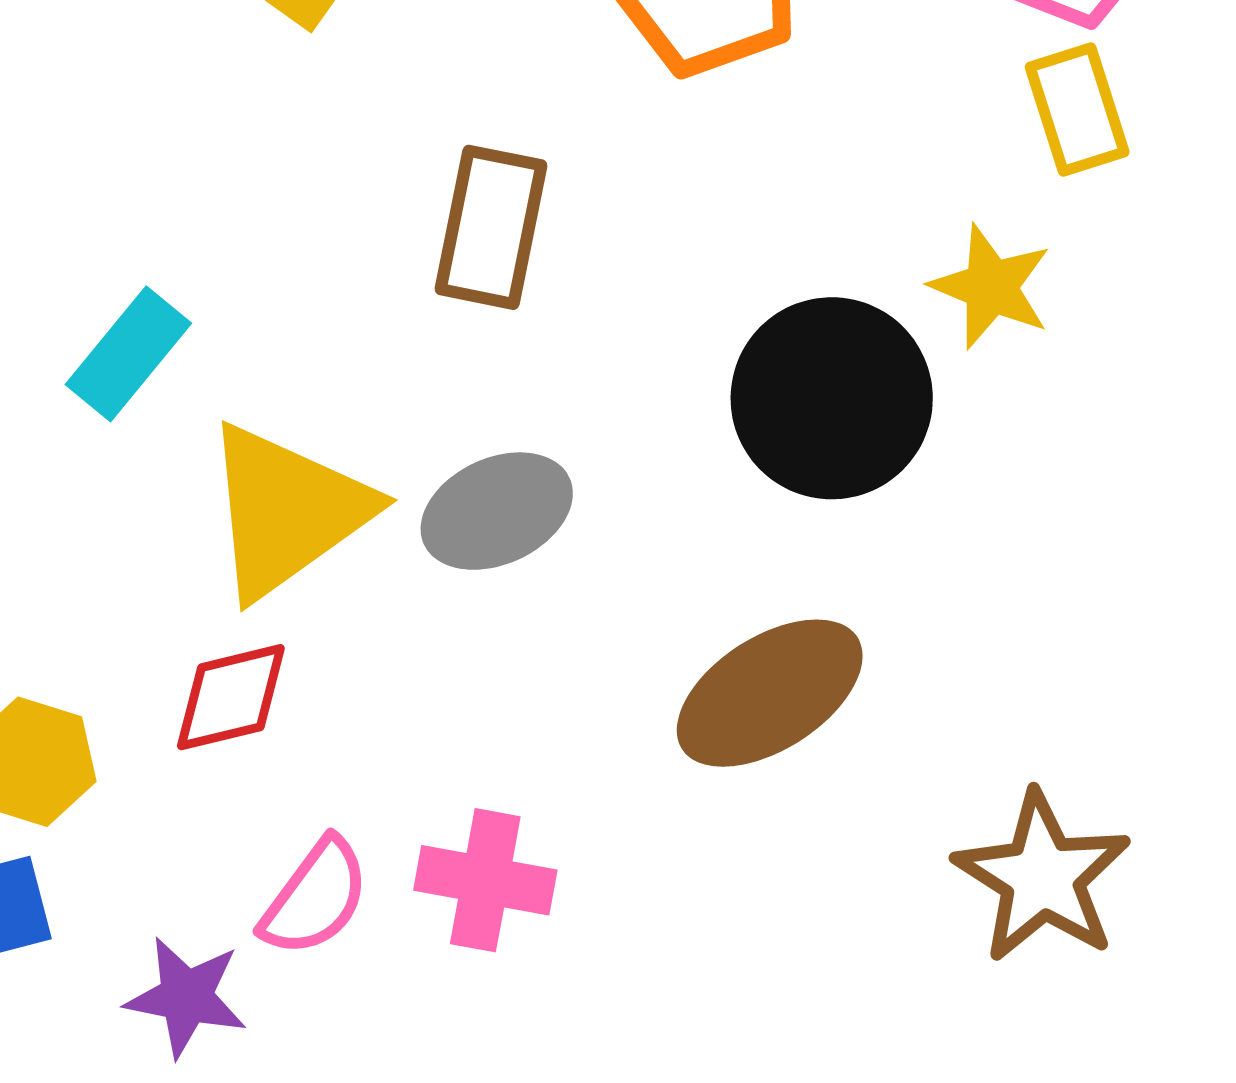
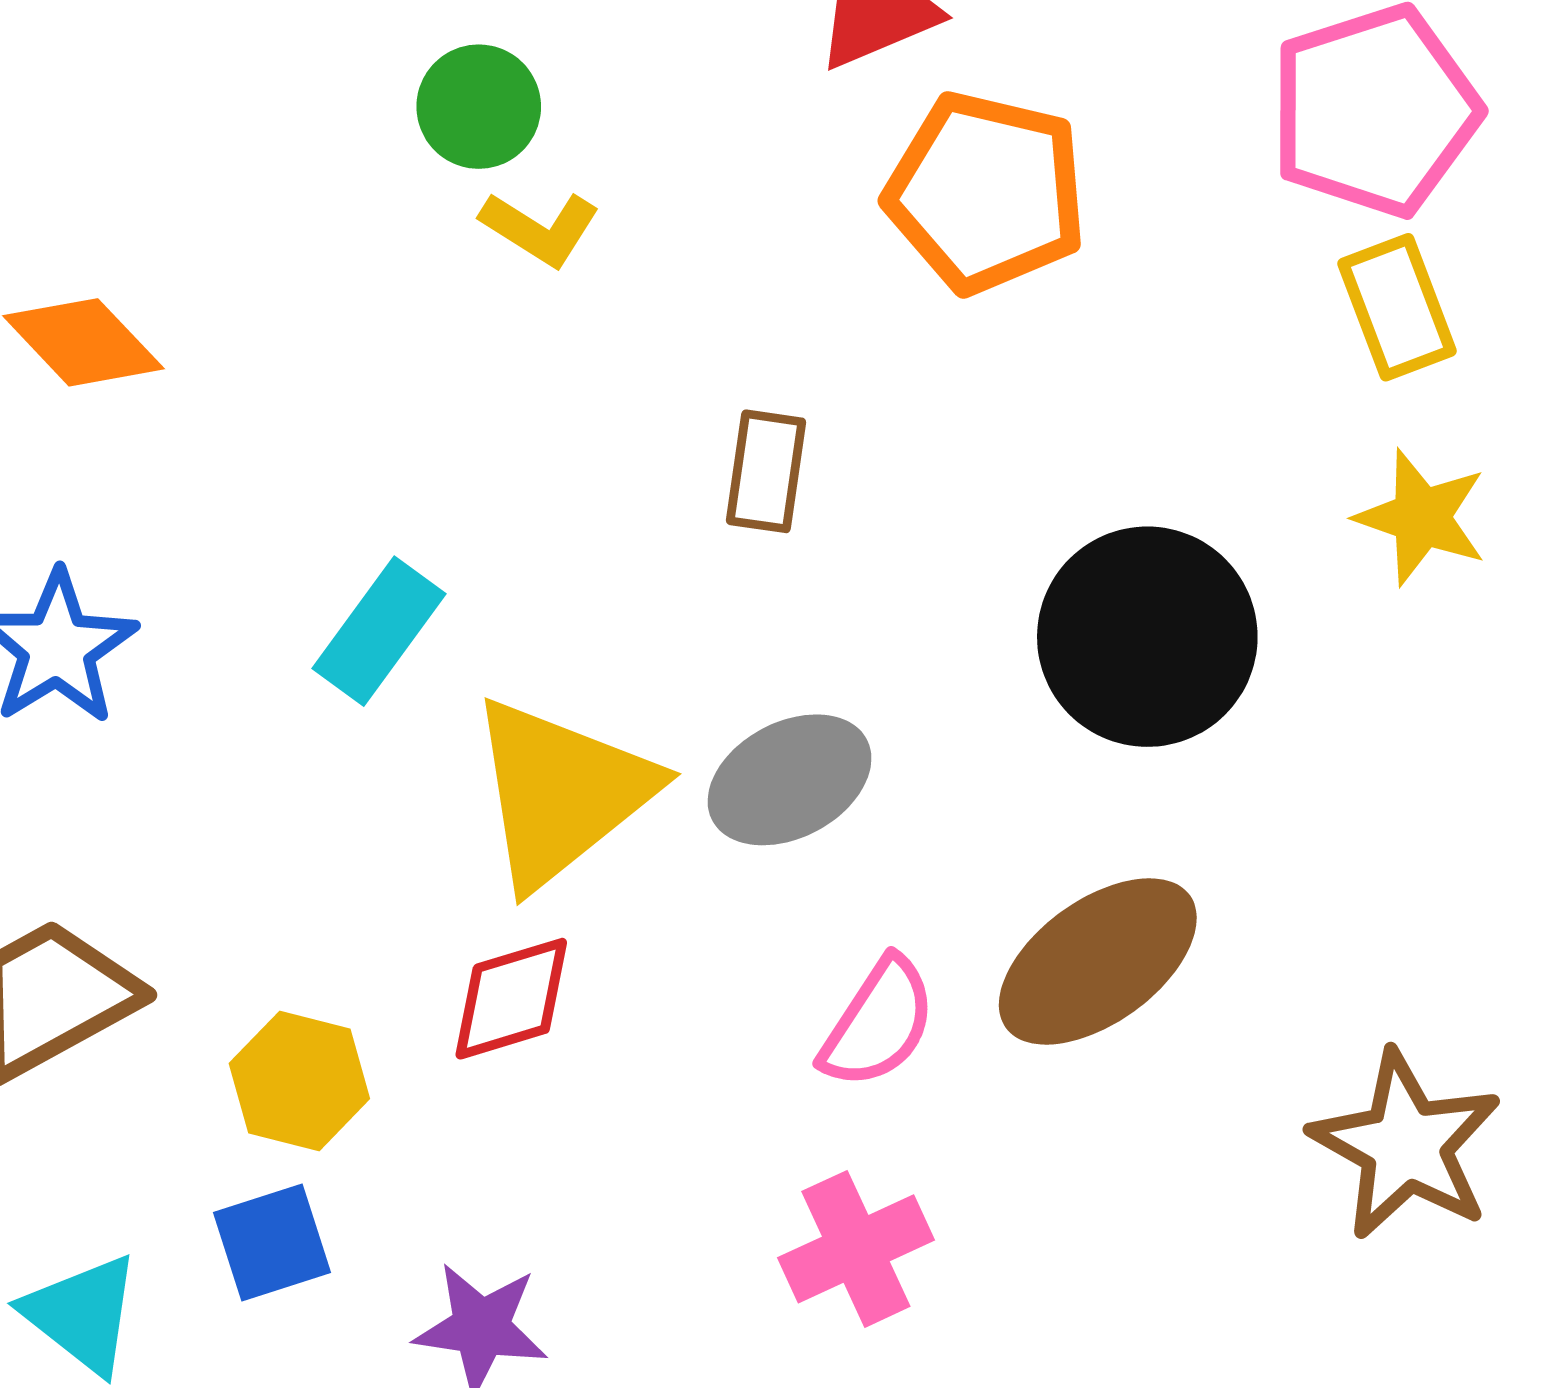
brown rectangle: (491, 227) -> (766, 471), size x0.7
yellow star: (991, 287) -> (1421, 517), moved
pink cross: (485, 880) -> (856, 1249), moved, turned -32
pink semicircle: (315, 898) -> (878, 1023), moved

